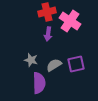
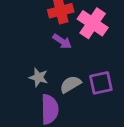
purple arrow: (48, 34) -> (62, 41), turned -64

